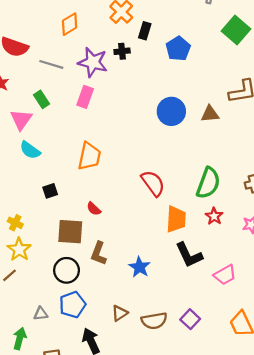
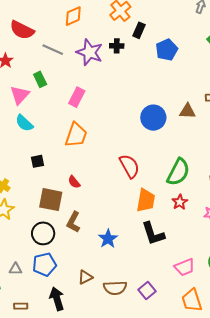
pink rectangle: (85, 97) -> (77, 97), moved
blue circle: (171, 111) -> (153, 118), moved
pink trapezoid: (225, 275) -> (184, 267), moved

